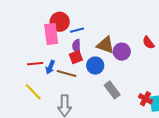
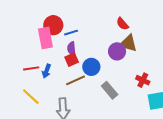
red semicircle: (148, 43) -> (122, 24), moved
brown triangle: (106, 45) -> (128, 43), moved
brown line: (66, 74) -> (76, 80), moved, turned -36
red cross: (145, 99) -> (143, 80), moved

